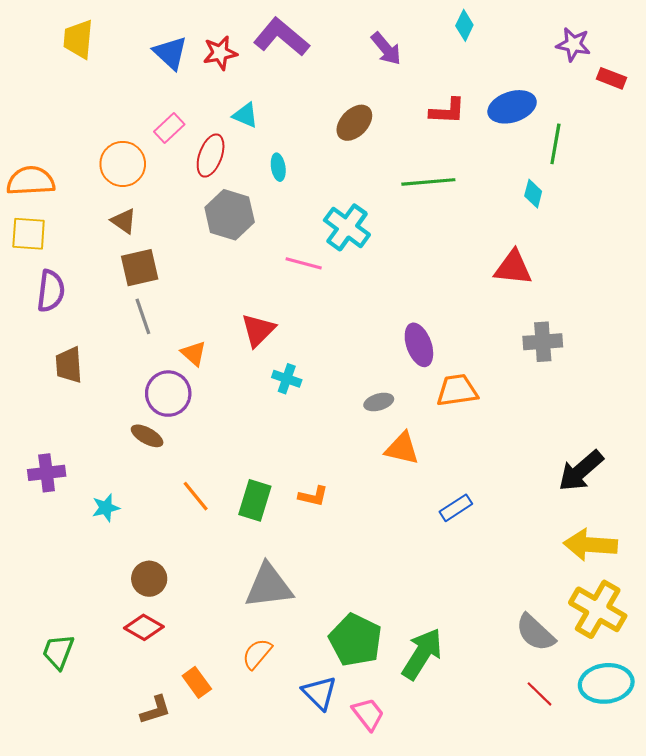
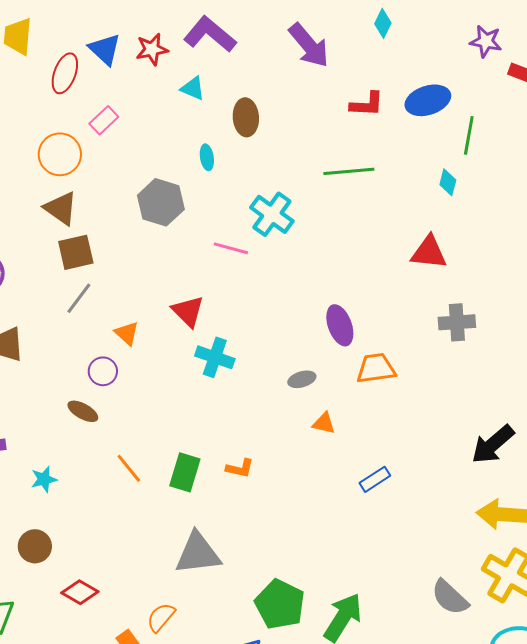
purple arrow: (386, 49) -> (309, 45), size x1.4
cyan triangle: (245, 115) -> (193, 88), moved
brown ellipse: (354, 123) -> (246, 117), moved, turned -48
red ellipse: (211, 156) -> (65, 73), moved
brown triangle: (124, 221) -> (61, 208), size x1.4
gray line: (143, 316) -> (79, 298), turned 56
red triangle: (258, 330) -> (188, 311), turned -30
cyan cross: (287, 379) -> (215, 357), size x1.4
purple circle: (168, 394) -> (103, 371), size x0.7
orange triangle: (402, 449) -> (324, 423), size x0.7
brown circle: (149, 579) -> (35, 546), moved
orange semicircle: (257, 654) -> (161, 617), moved

